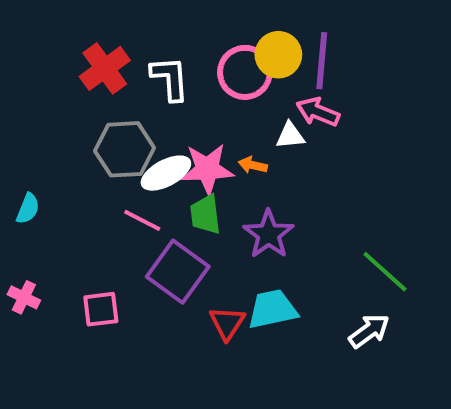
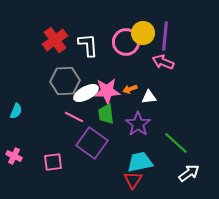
white triangle: (290, 136) -> (149, 97), moved
orange arrow: (253, 165) -> (130, 89), turned -32
green line: (385, 272) -> (176, 143), moved
red triangle: (227, 323) -> (133, 180), moved

